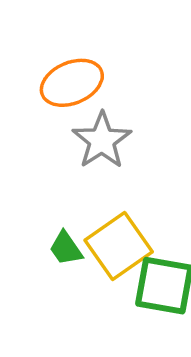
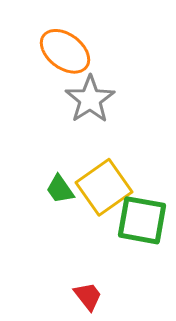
orange ellipse: (72, 83) -> (65, 51), turned 60

